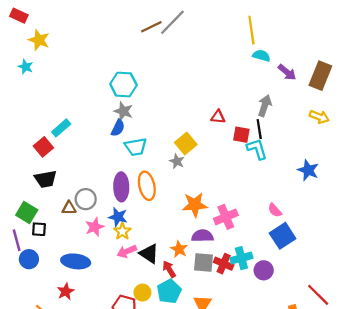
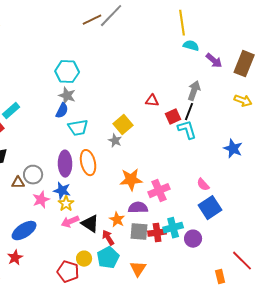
black line: (259, 129) -> (189, 112), turned 30
red square: (241, 135) -> (173, 117), turned -35
blue ellipse: (76, 261) -> (24, 231), turned -40
red cross: (224, 264) -> (157, 233), turned -30

